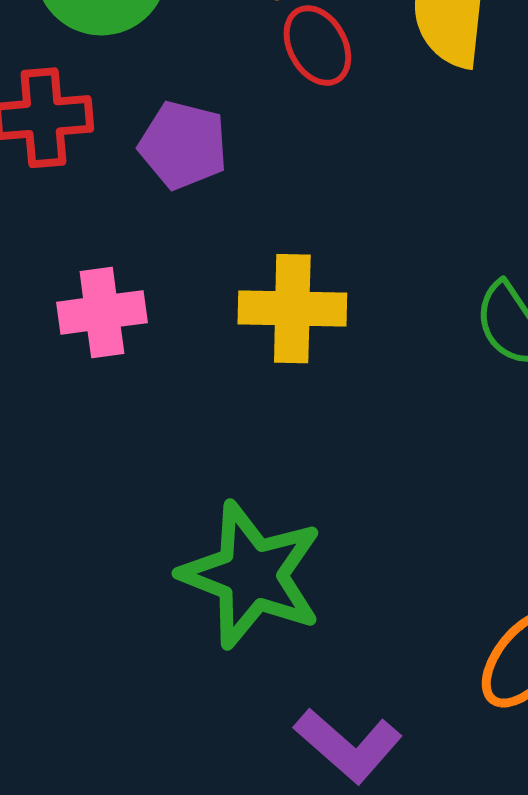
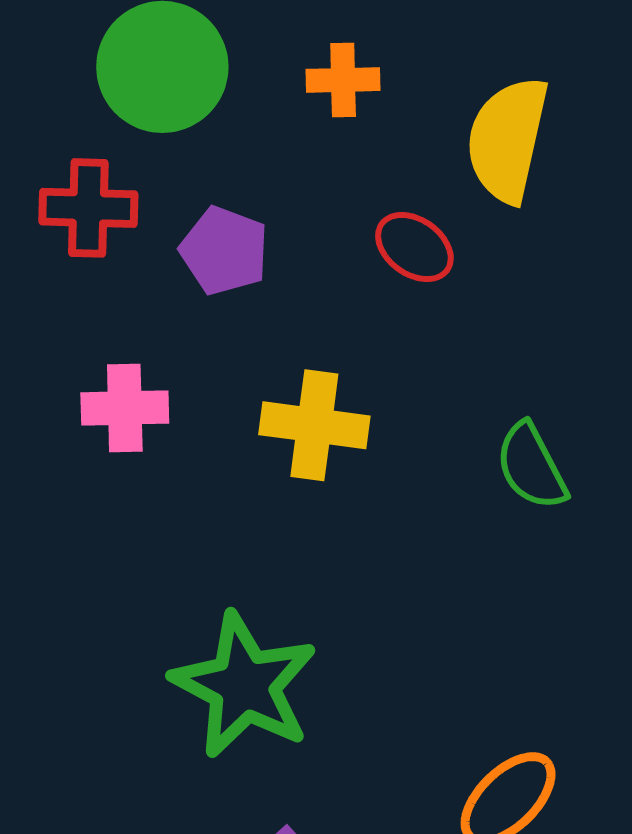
red ellipse: (317, 46) -> (414, 247), moved, turned -32

